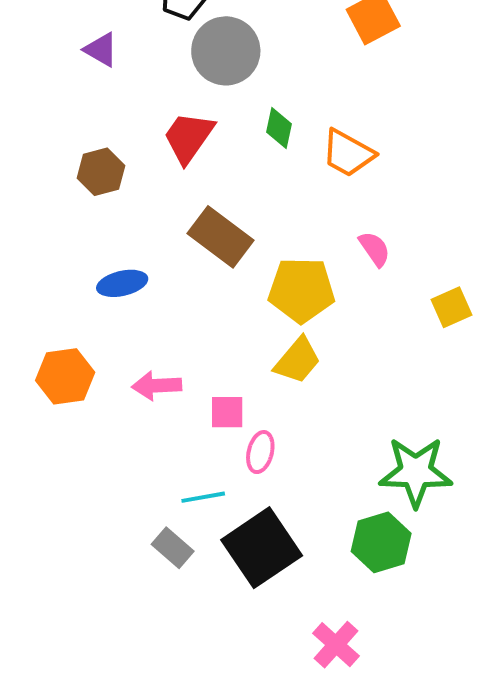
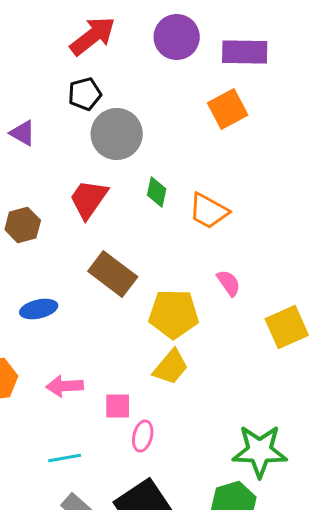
yellow square: (452, 307) -> (287, 327), size x1.4
cyan line: (203, 497) -> (65, 458), moved

